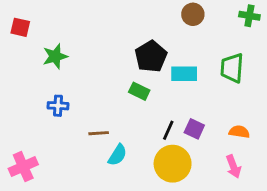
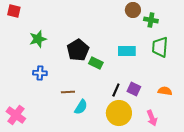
green cross: (249, 16) -> (151, 20), moved
red square: (20, 27) -> (14, 11), moved
black pentagon: (151, 56) -> (78, 50), moved
pink cross: (23, 167) -> (16, 115), turned -30
pink arrow: (233, 167) -> (152, 118), moved

